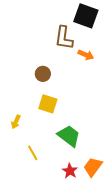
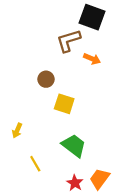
brown L-shape: (64, 38) -> (68, 41), turned 65
yellow square: (48, 104) -> (64, 104), moved

